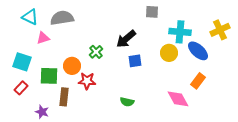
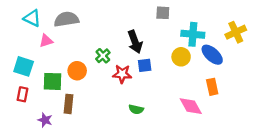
black arrow: (126, 39) -> (135, 42), turned -70
red star: (87, 81) -> (122, 74), moved
orange rectangle: (198, 81) -> (212, 87), turned -49
red rectangle: (21, 88) -> (22, 94), turned -32

